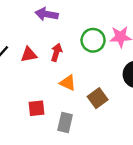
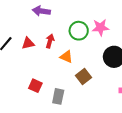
orange triangle: (68, 83) -> (66, 57), moved
red square: (37, 108) -> (35, 86), turned 32

